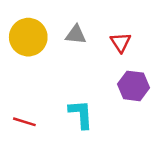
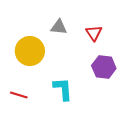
yellow circle: (28, 37) -> (30, 51), moved

